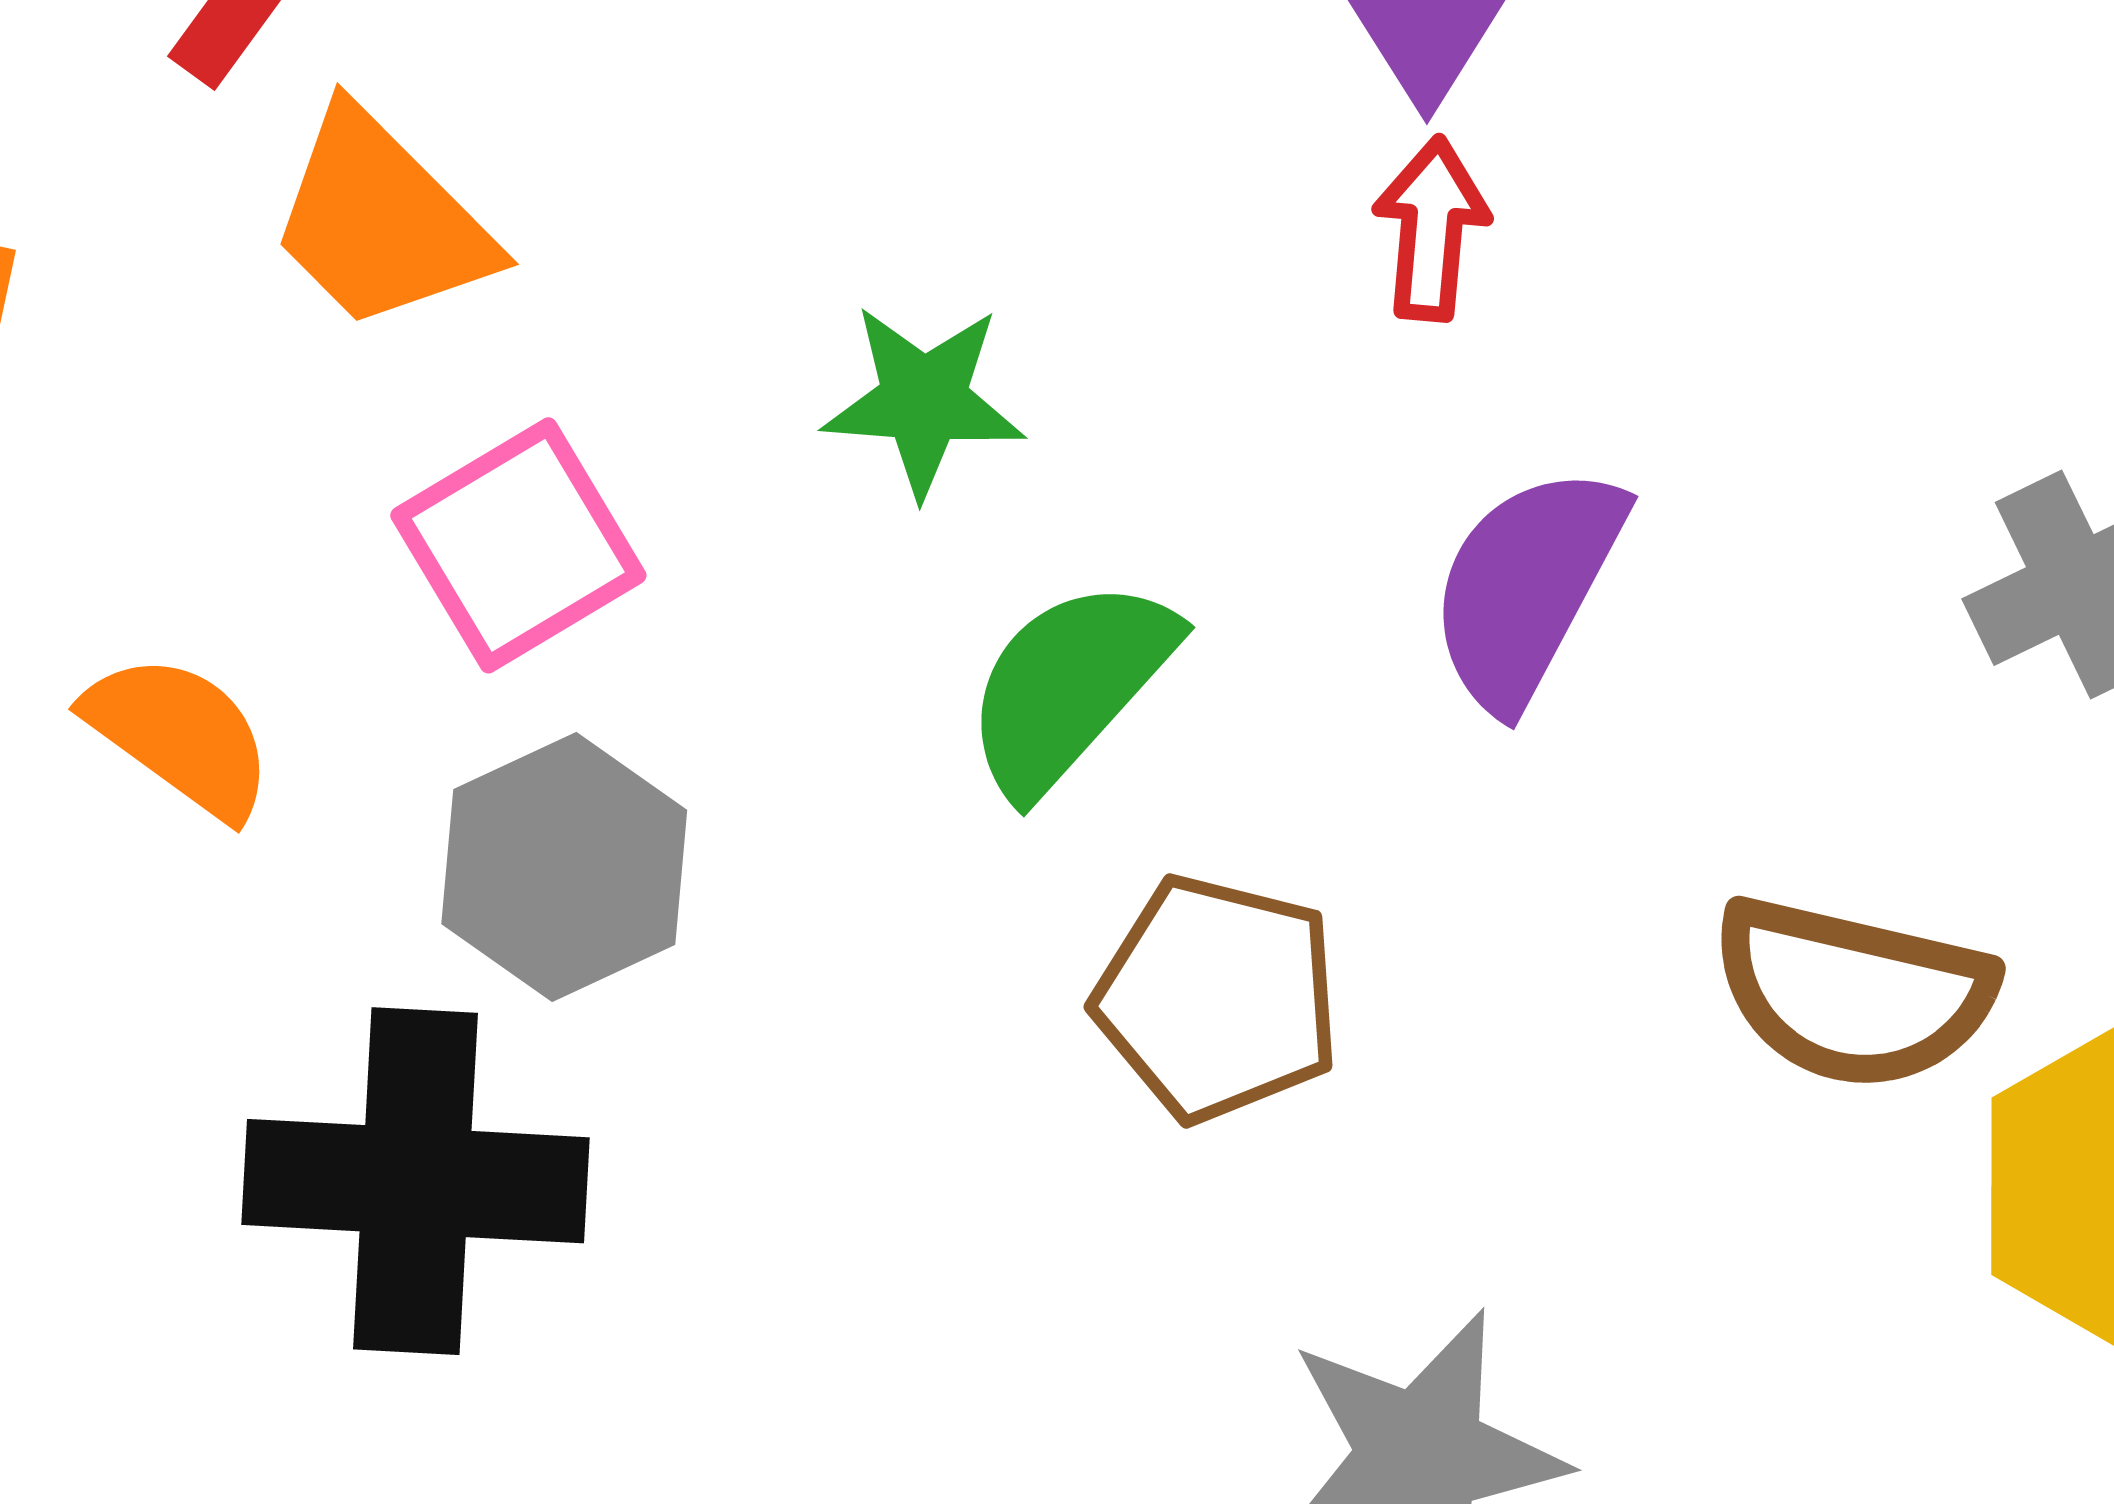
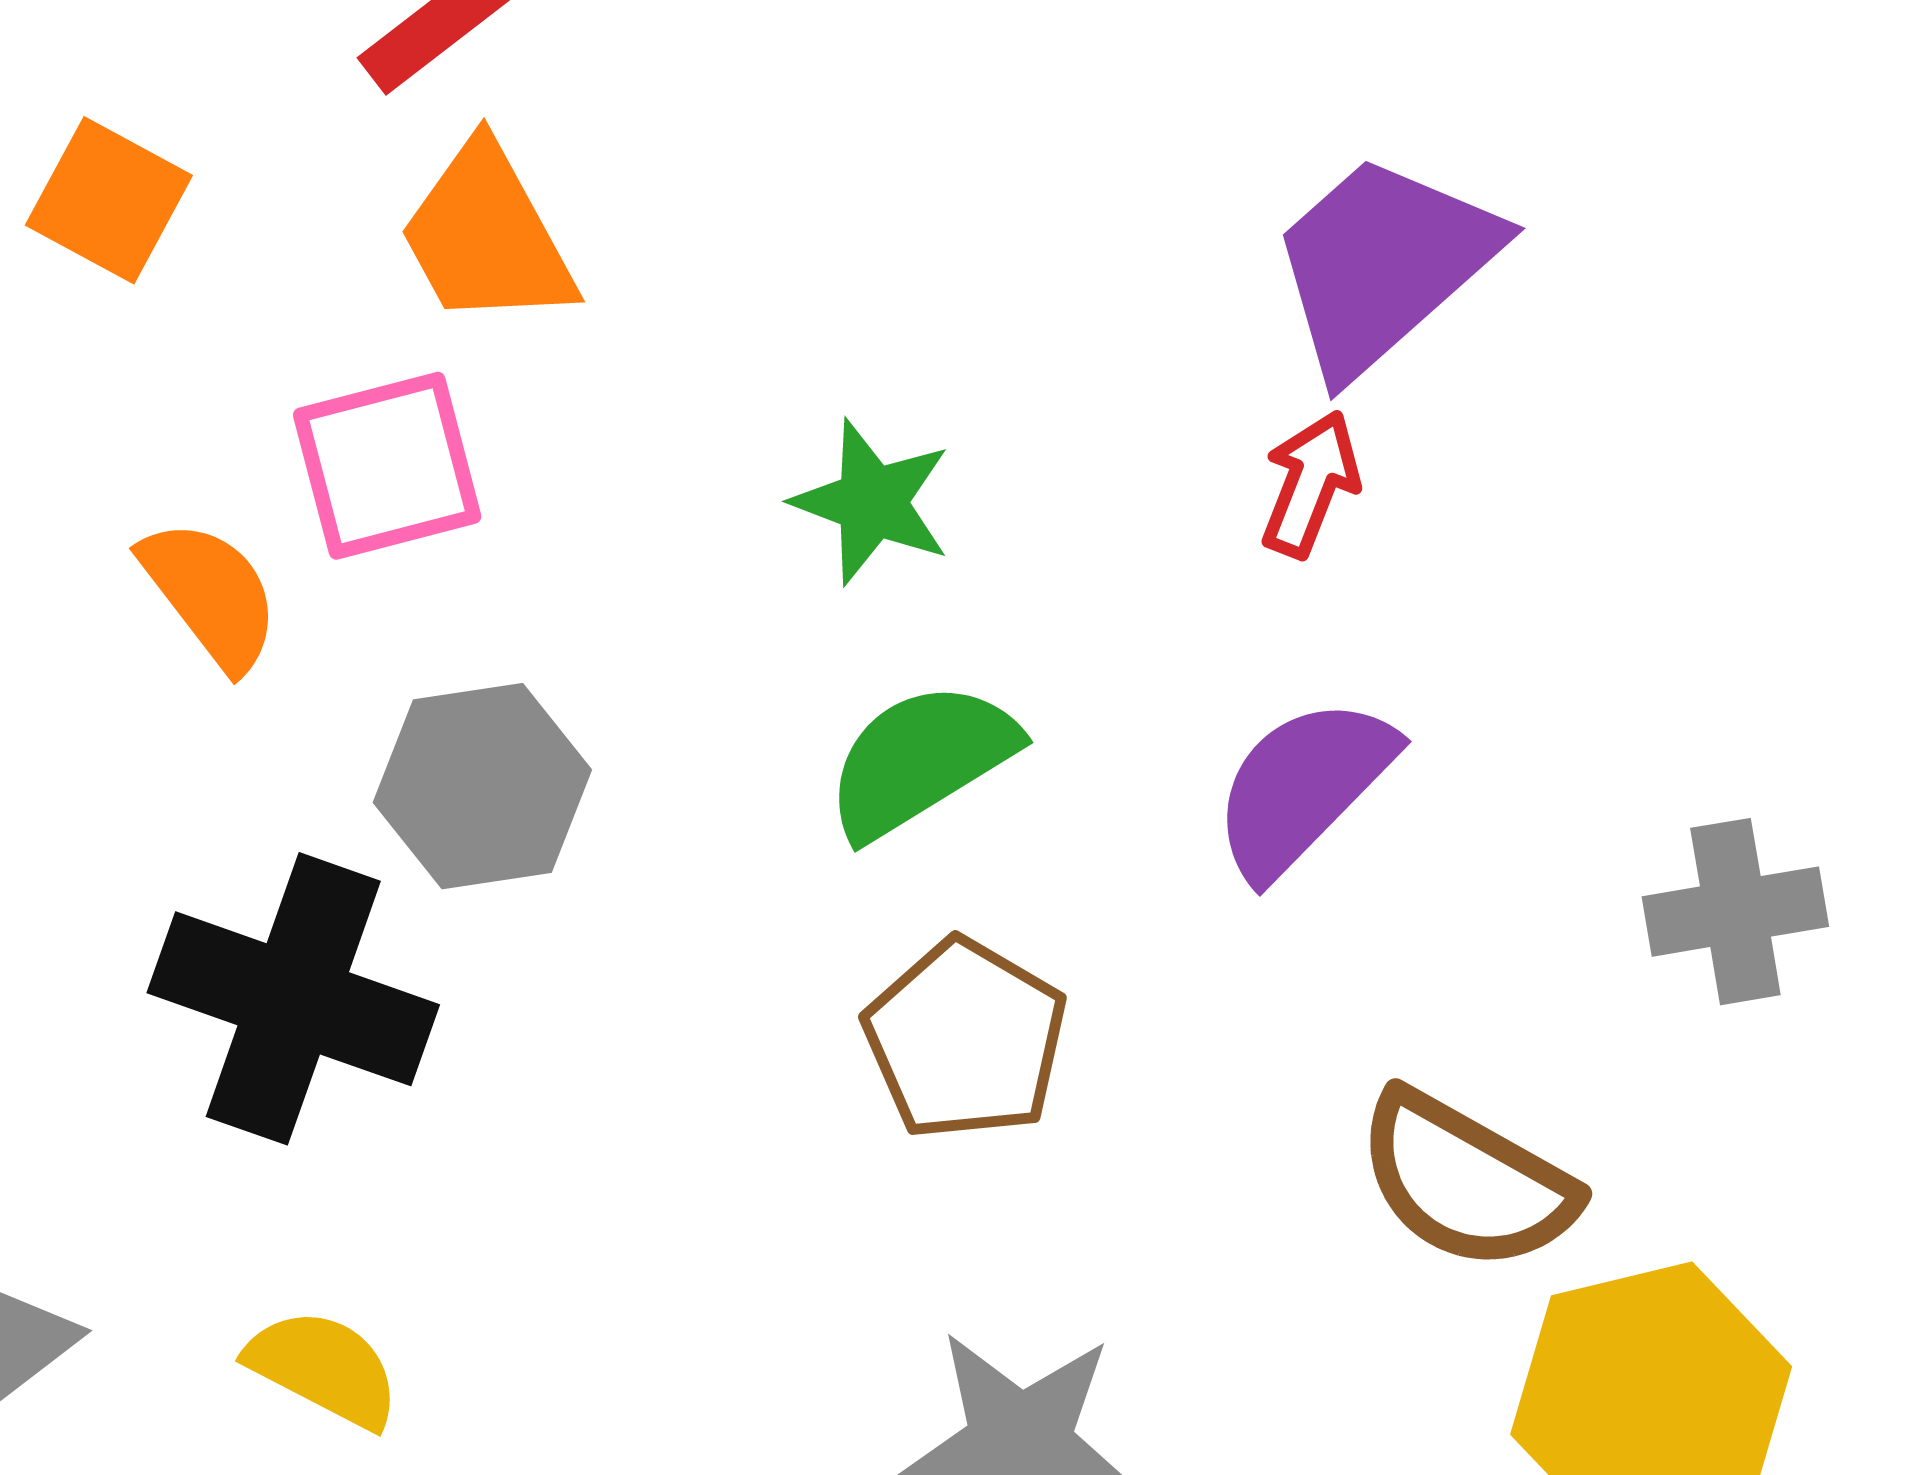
pink square: (518, 545) -> (387, 466), moved

